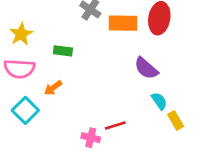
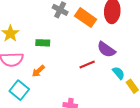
orange rectangle: (123, 23) -> (86, 18), turned 40
red line: (115, 125) -> (87, 65), moved

